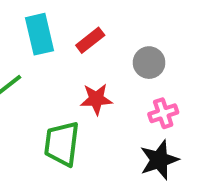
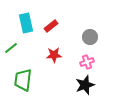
gray circle: (149, 63) -> (90, 37), moved
green trapezoid: (62, 144) -> (23, 80), moved

